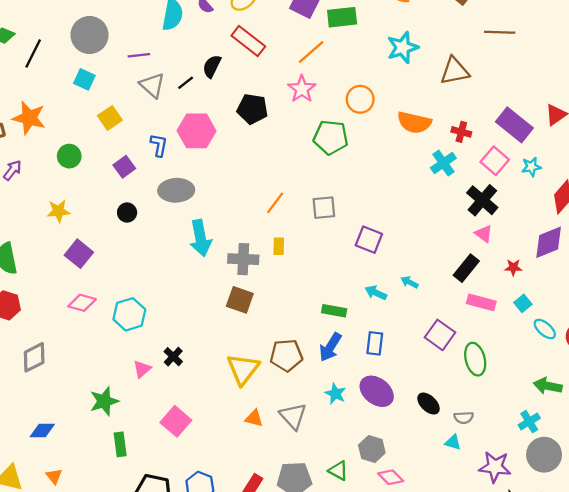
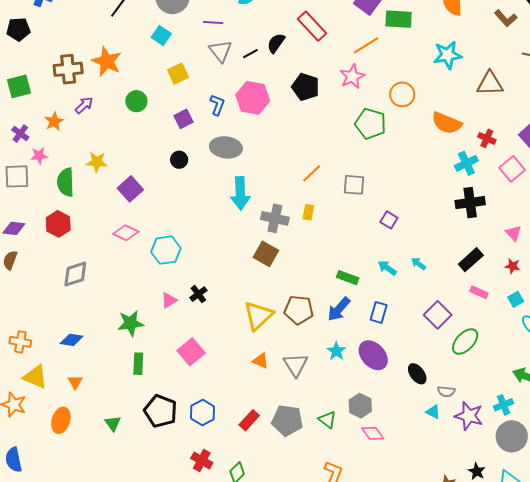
black cross: (482, 200) -> (470, 203), moved, turned 32
yellow star: (58, 211) -> (97, 162), moved
pink triangle: (484, 234) -> (513, 233), moved
purple square: (369, 240) -> (389, 220), size x0.7
pink rectangle: (481, 302) -> (479, 292), size x0.7
green ellipse: (475, 359) -> (465, 341), turned 48
purple star: (495, 467) -> (469, 416), moved

